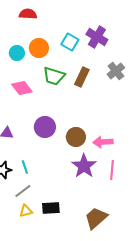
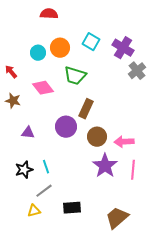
purple cross: (97, 37) -> (123, 48), moved
brown rectangle: (82, 77) -> (86, 109), moved
yellow triangle: (26, 211) -> (34, 211), moved

